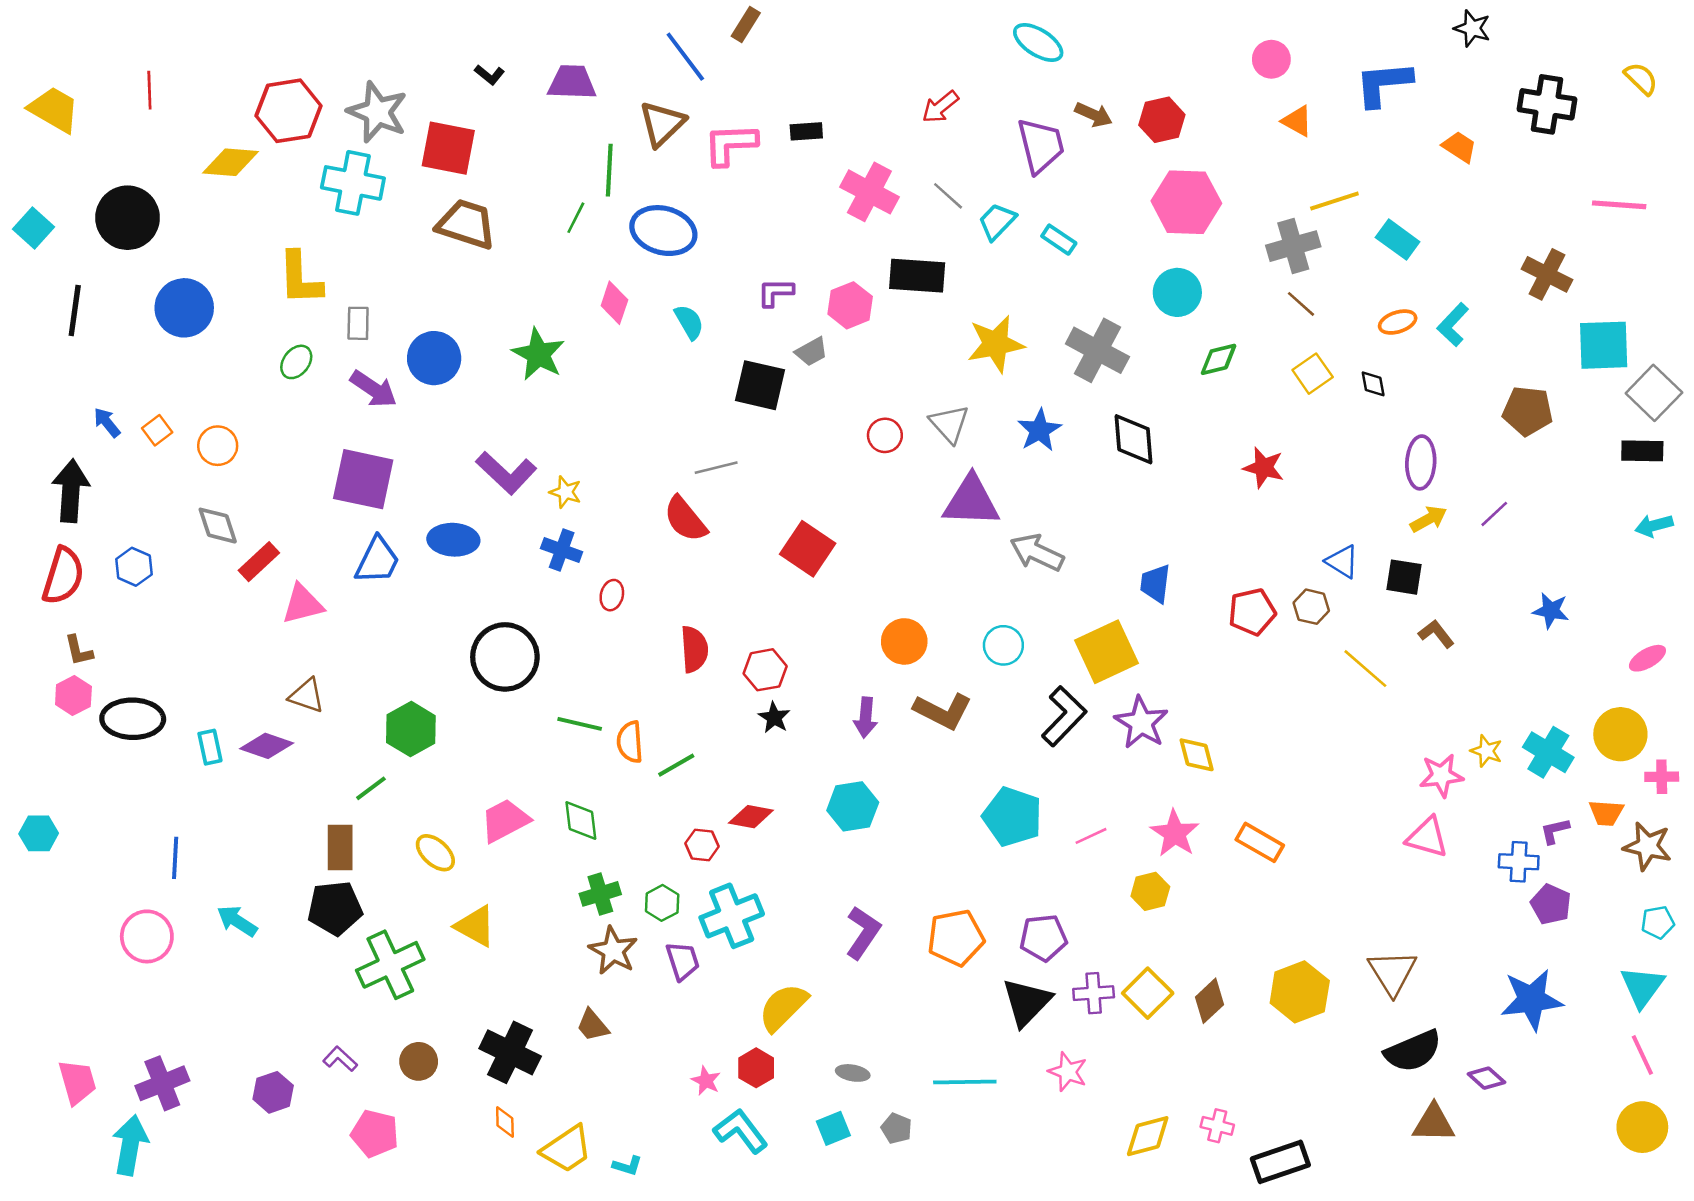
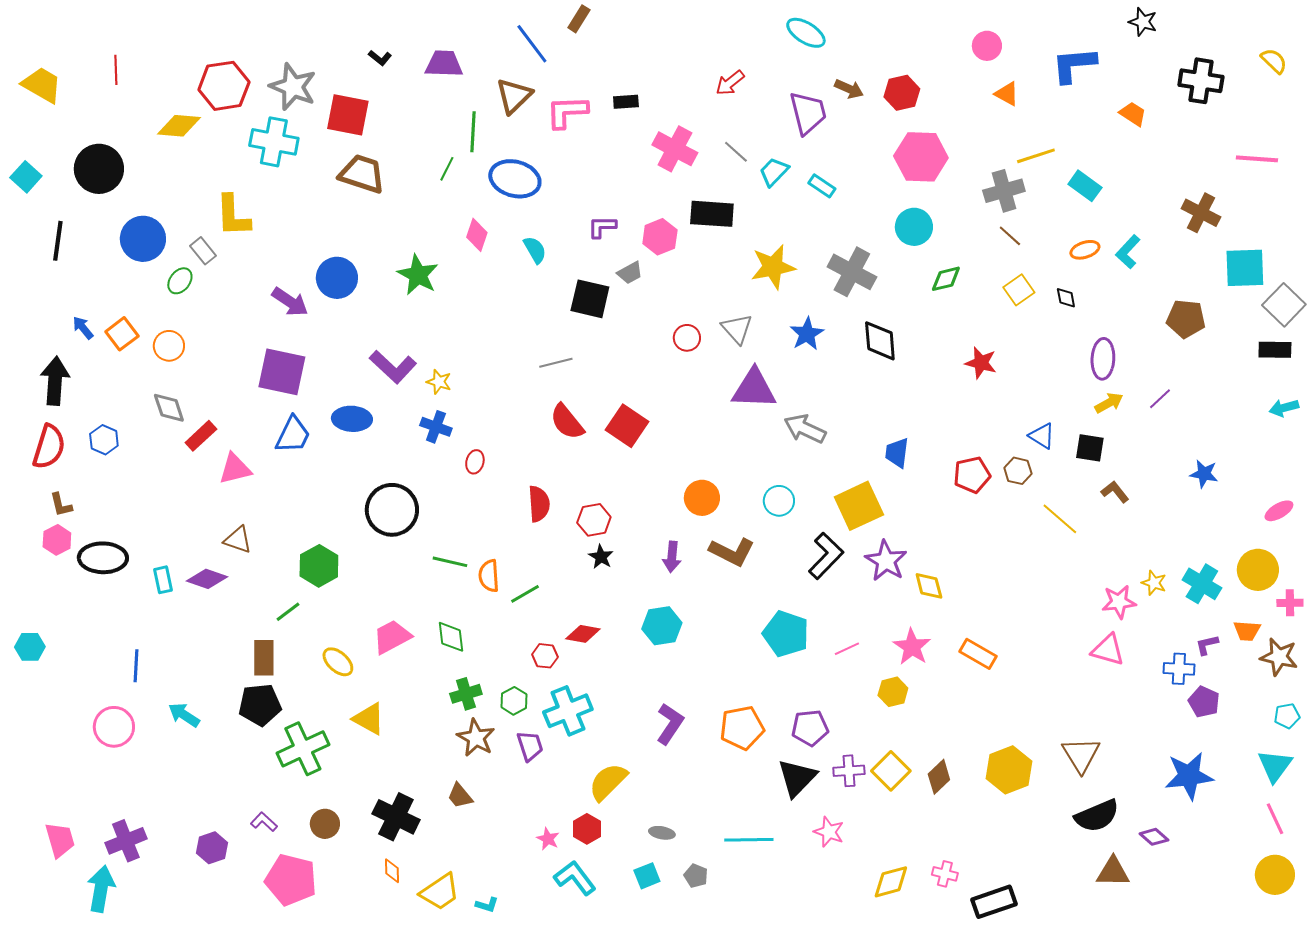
gray rectangle: (358, 323) -> (203, 251), moved, turned -40
green ellipse: (296, 362) -> (180, 281), moved
orange square: (157, 430) -> (122, 334), size x1.4
red semicircle: (685, 519) -> (567, 422), moved
pink pentagon: (375, 1134) -> (291, 880), size x1.4

